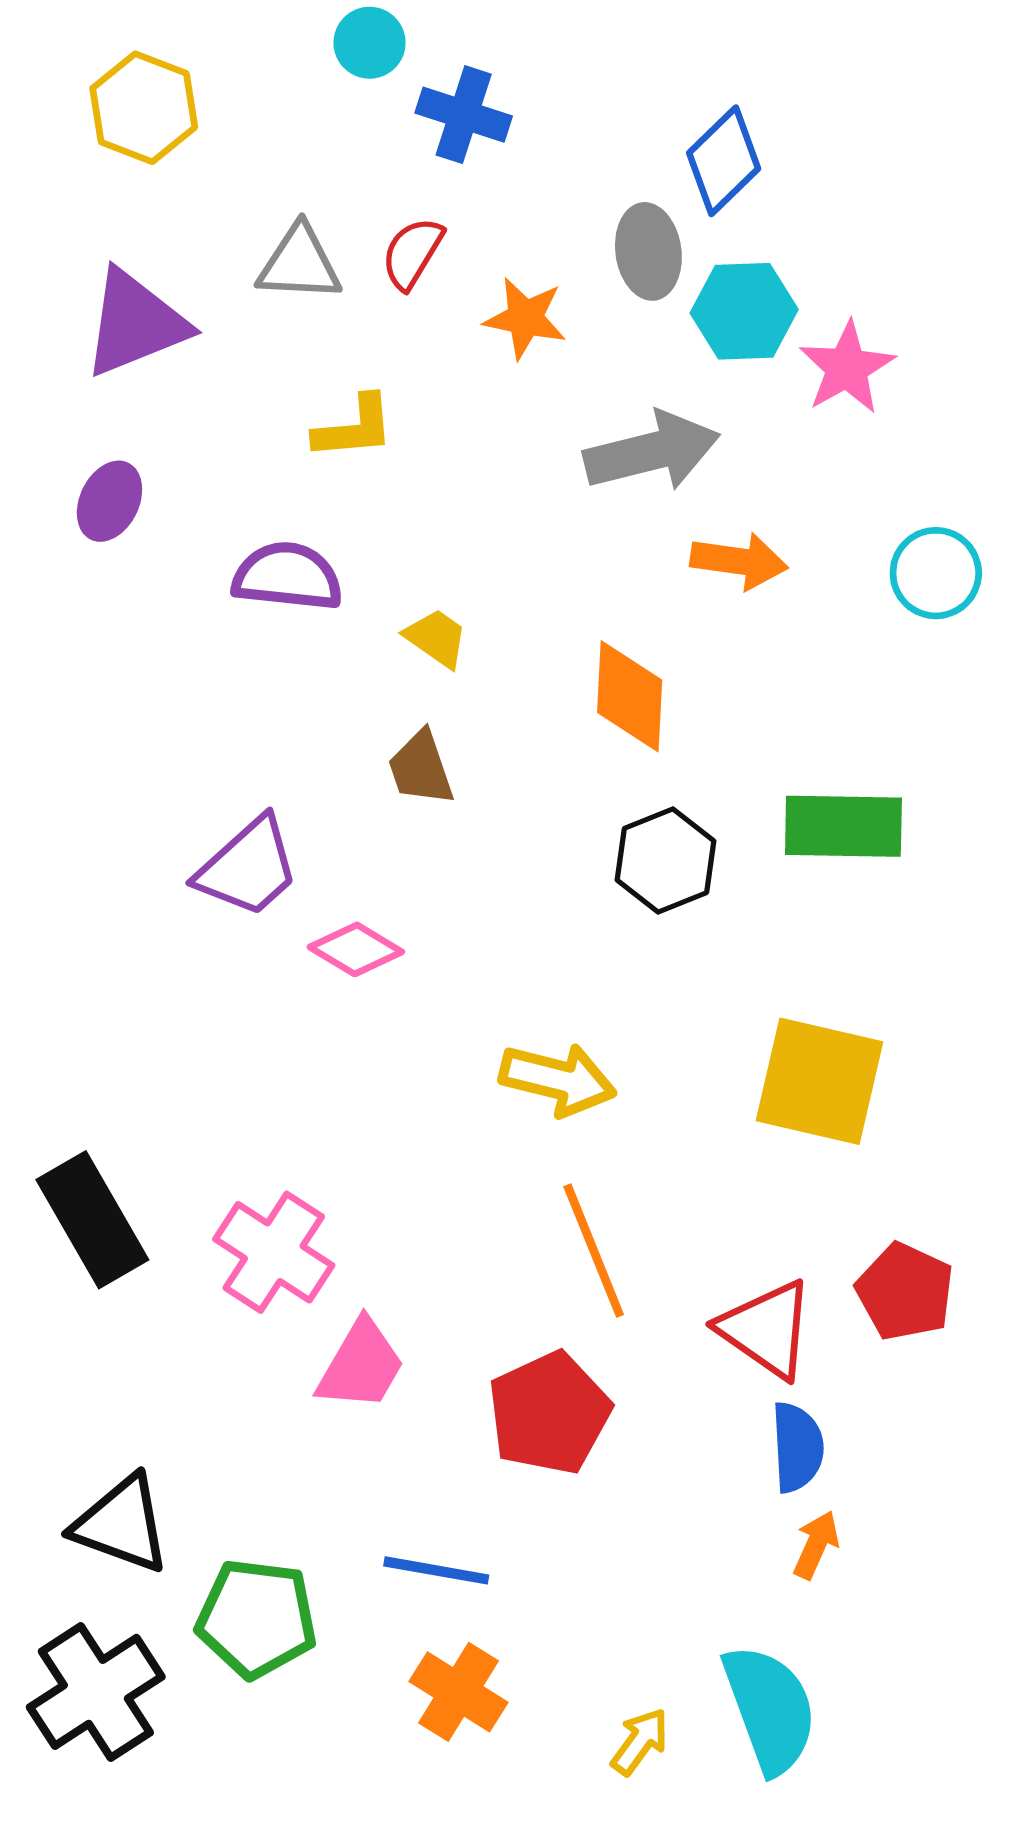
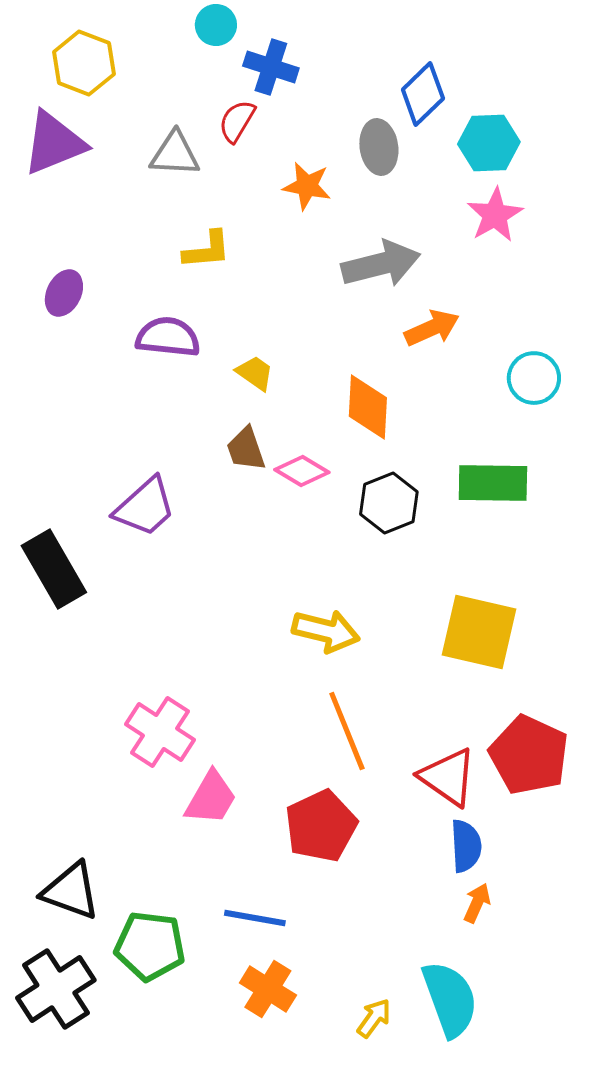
red semicircle: (412, 253) -> (237, 121), moved
cyan hexagon: (744, 311) -> (489, 143), moved
purple triangle: (135, 323) -> (54, 143), moved
orange arrow: (739, 561) -> (432, 328), turned -32
cyan circle: (936, 573) -> (534, 378), moved
pink diamond: (356, 949) -> (302, 471), moved
black rectangle: (92, 1220) -> (54, 569), moved
red pentagon: (905, 1292) -> (529, 755), size x1.4

